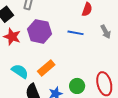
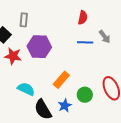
blue line: (76, 33) -> (85, 42), moved
orange rectangle: (46, 68) -> (61, 80), moved

